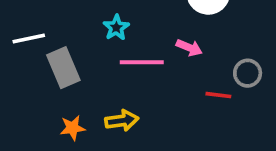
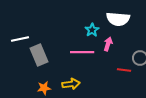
cyan star: (116, 28) -> (92, 30), moved
pink arrow: (189, 48) -> (108, 44), turned -96

